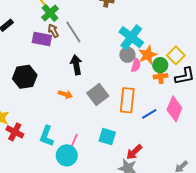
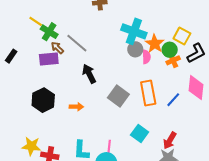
orange arrow: (65, 94) -> (76, 107), moved
cyan square: (107, 137) -> (140, 133), turned 36

